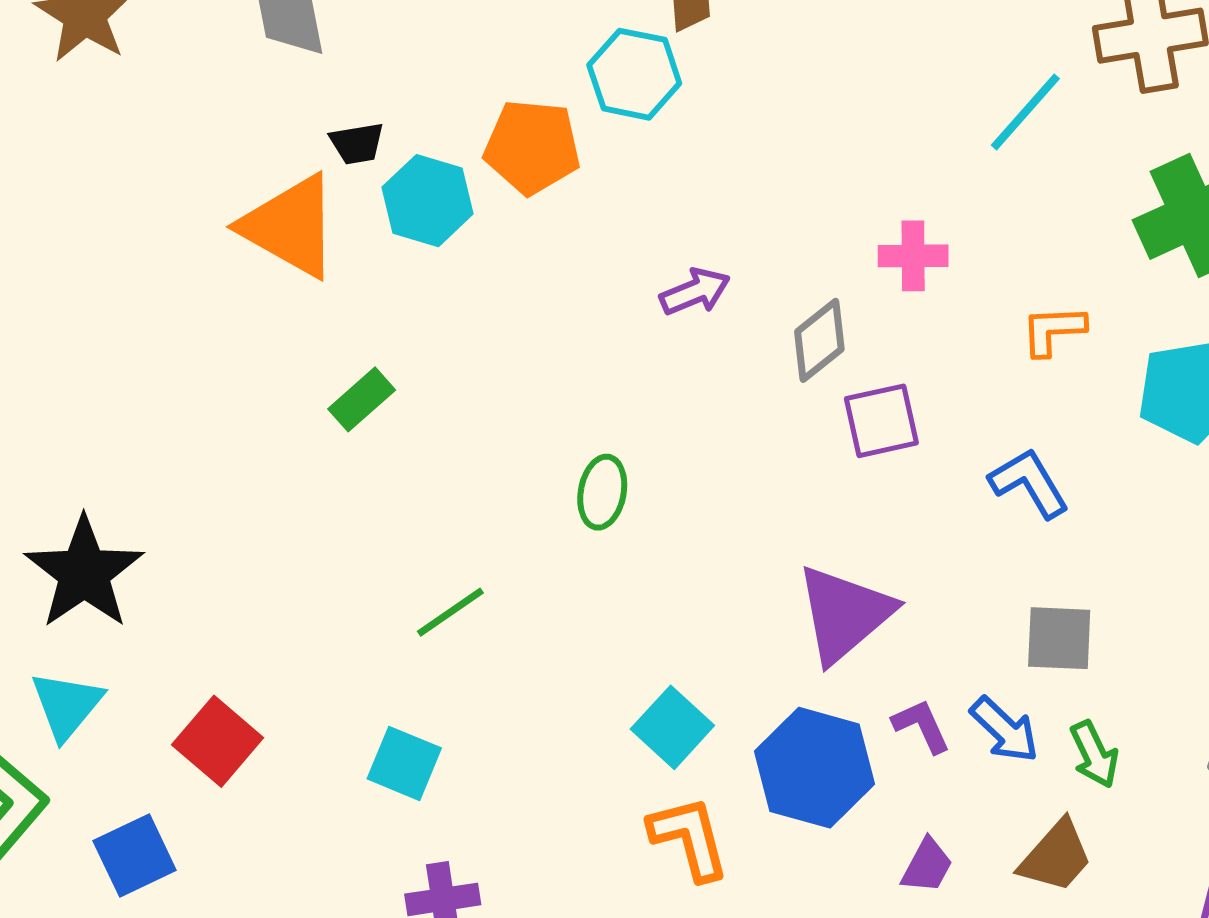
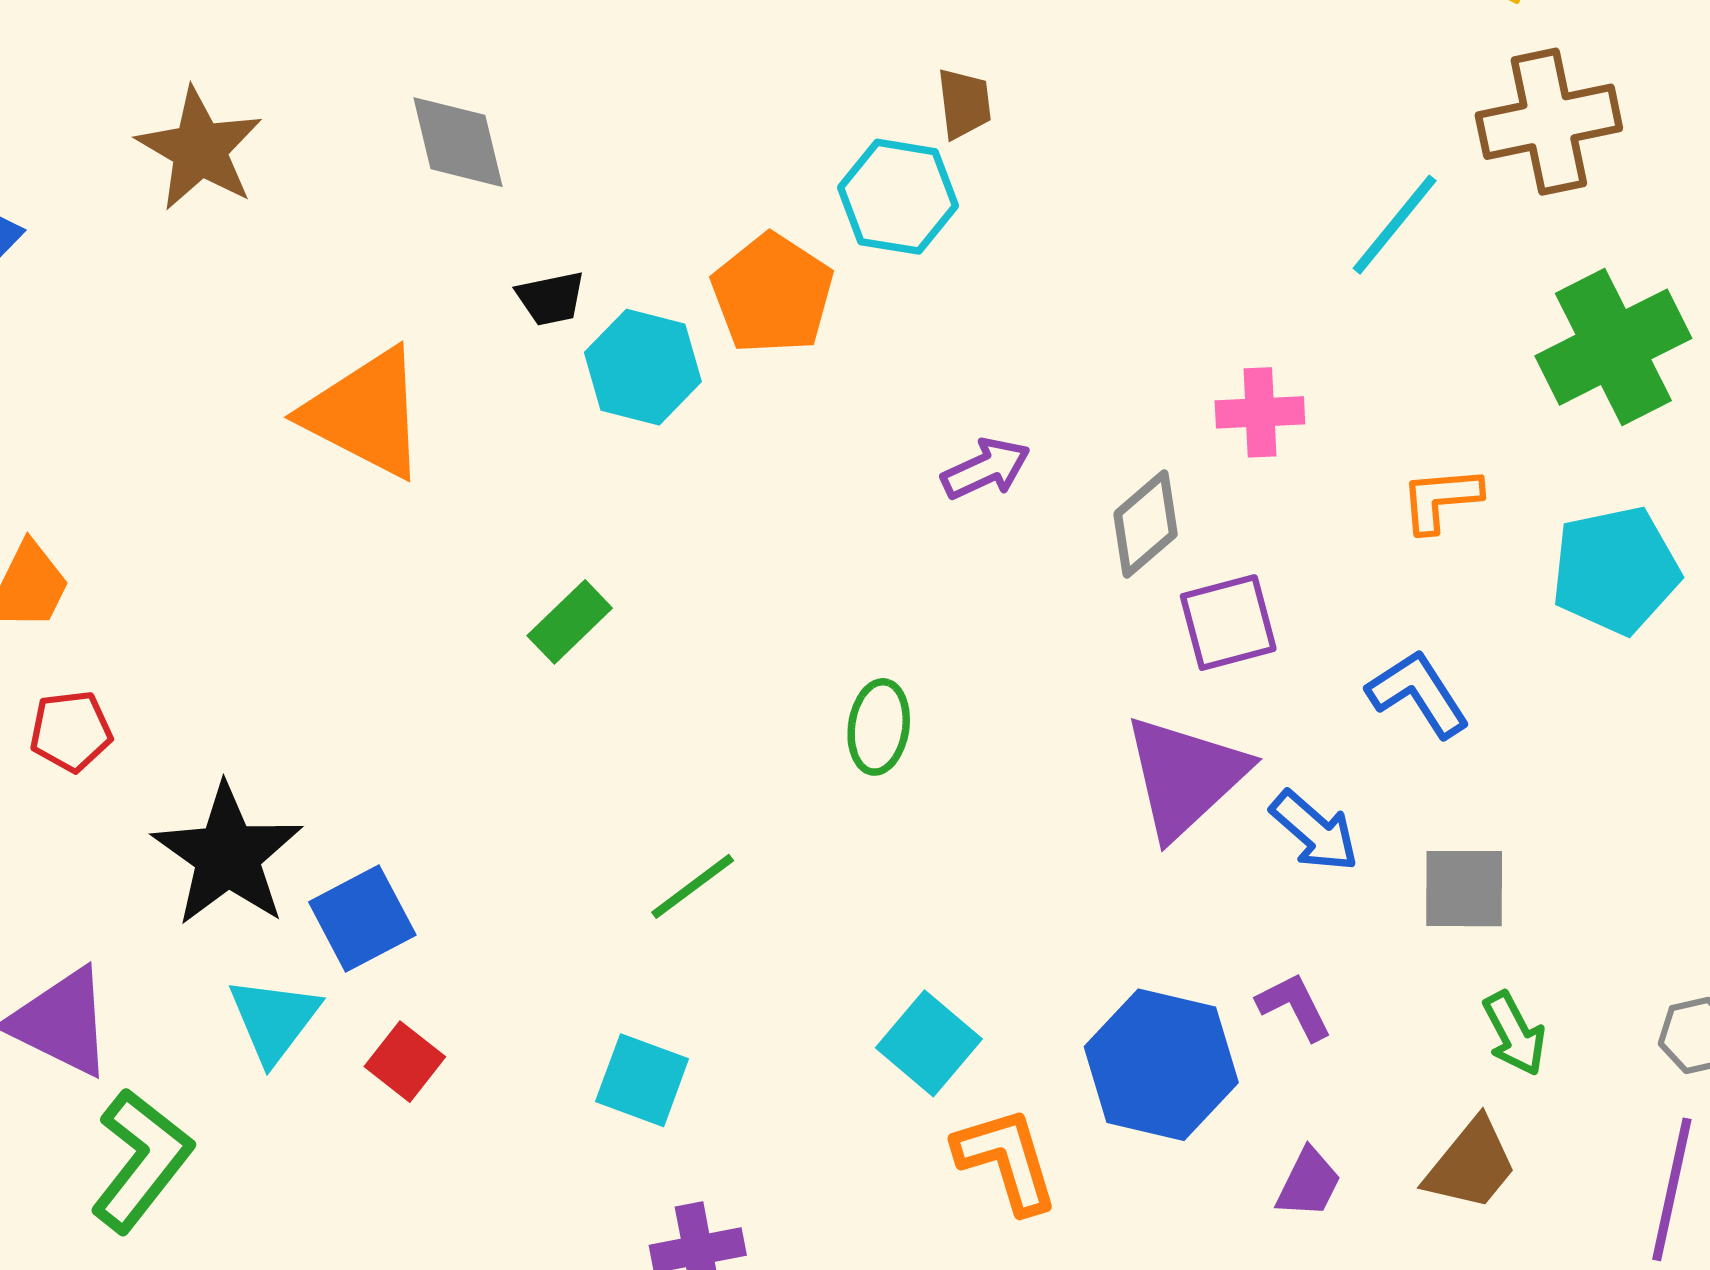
orange pentagon: (532, 147) -> (772, 294), turned 30
orange triangle: (290, 226) -> (366, 413), moved
purple triangle: (844, 614) -> (1185, 776), moved
cyan triangle: (67, 705) -> (274, 1020), moved
cyan square: (672, 727) -> (929, 1043), moved
blue arrow: (1005, 730) -> (1314, 831), moved
red square: (218, 741) -> (405, 1062), size x0.7
blue square: (135, 855) -> (362, 919), moved

